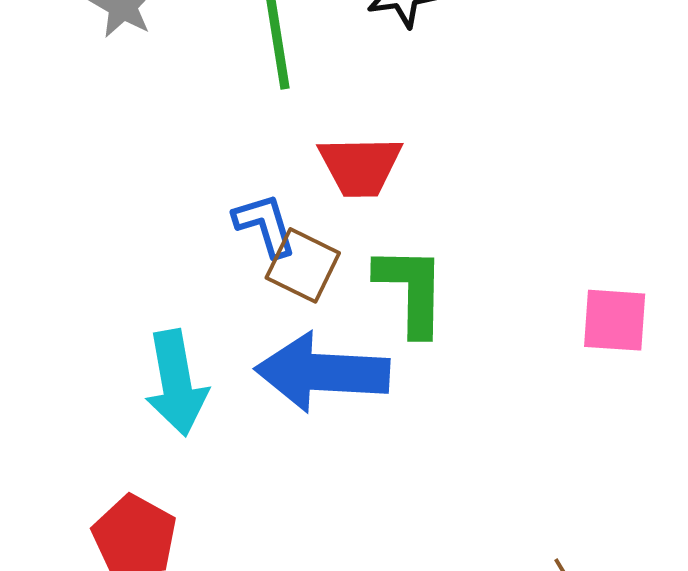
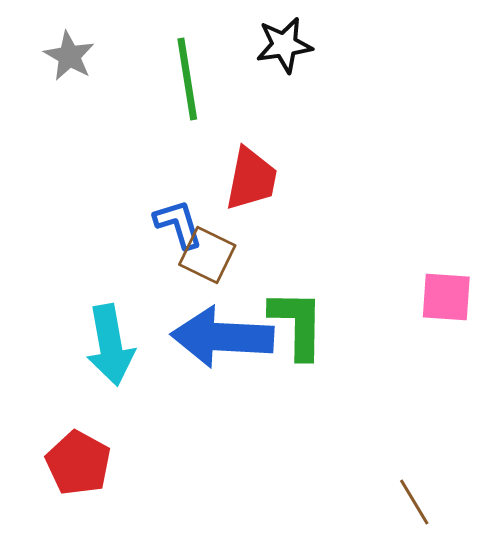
red trapezoid: (360, 166) -> (251, 179), turned -78
green L-shape: (411, 290) -> (297, 324), moved

